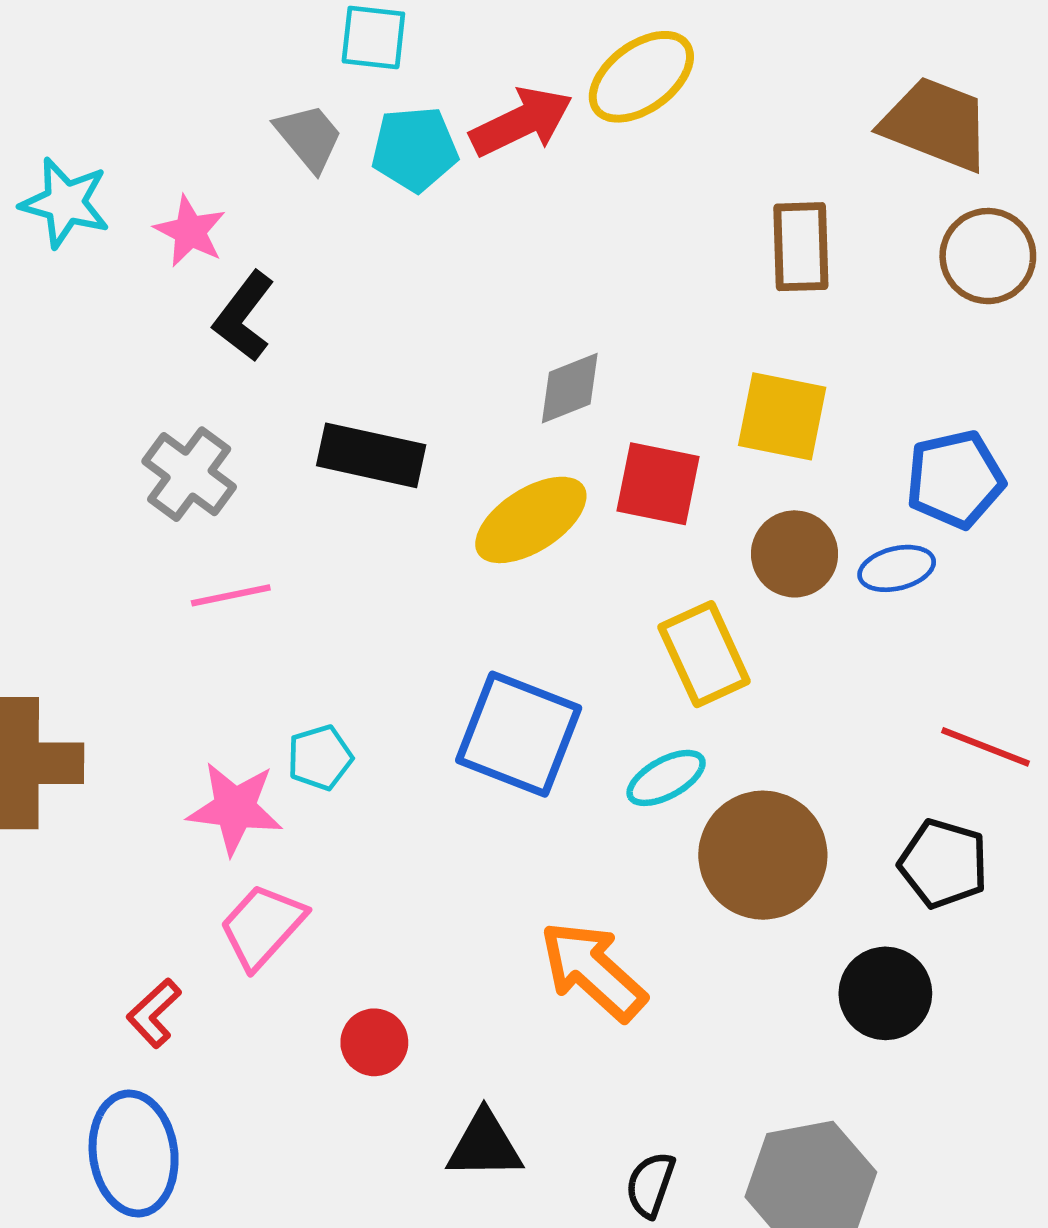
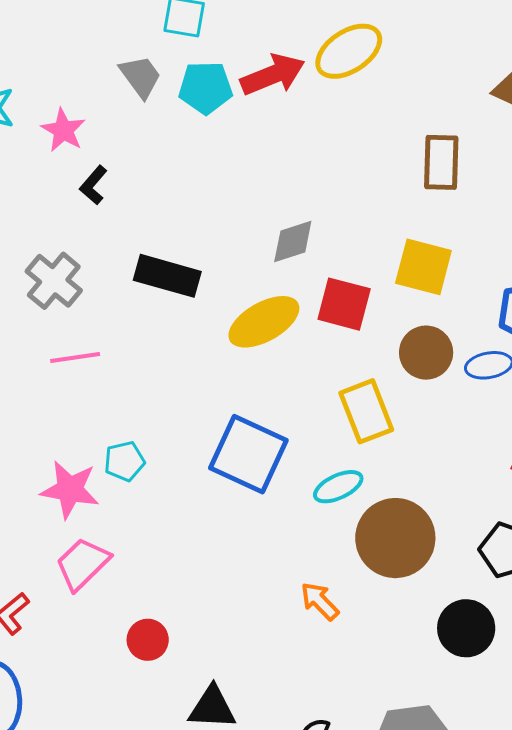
black L-shape: (244, 316) -> (94, 185), size x0.7
orange arrow: (593, 971) -> (320, 601), moved, size x0.6

